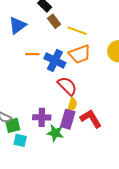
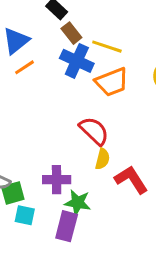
orange line: (32, 54) -> (24, 67), moved, turned -32
blue cross: (55, 61) -> (77, 61), moved
purple rectangle: (68, 119) -> (67, 226), moved

